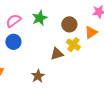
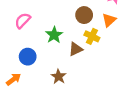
green star: (40, 18) -> (54, 35), moved
blue circle: (13, 42) -> (28, 57), moved

